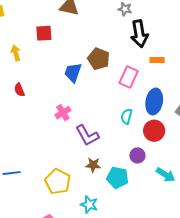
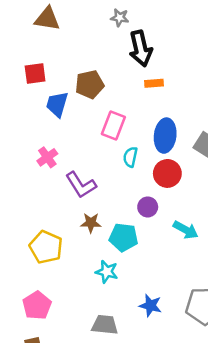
red square: (44, 33) -> (35, 73), moved
brown pentagon: (99, 59) -> (90, 84), turned -30
orange rectangle: (157, 60) -> (154, 83), moved
pink rectangle: (129, 77) -> (113, 125), moved
cyan star: (89, 205) -> (107, 272), moved

